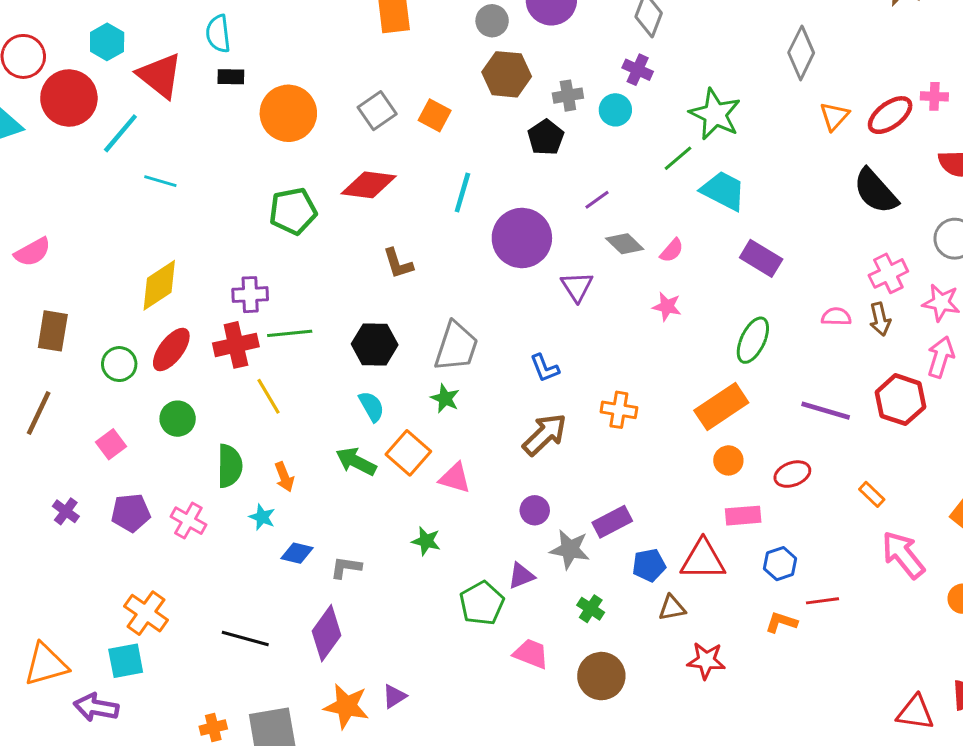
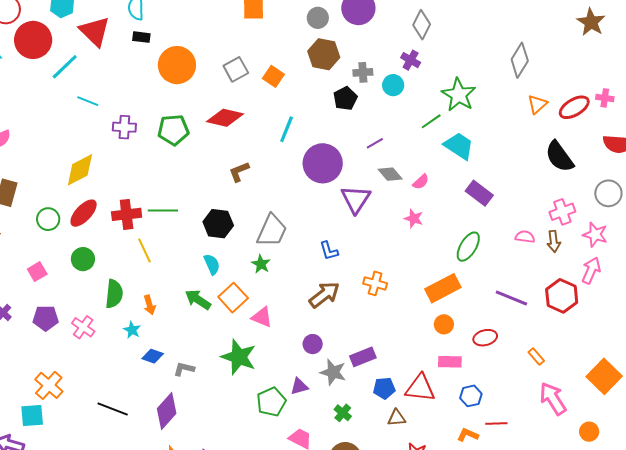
brown L-shape: (398, 263) -> (239, 172), turned 80
purple triangle: (577, 287) -> (356, 199), size x1.4
purple cross: (250, 295) -> (124, 127), moved
green star: (426, 541) -> (239, 357), size x1.8

